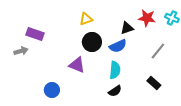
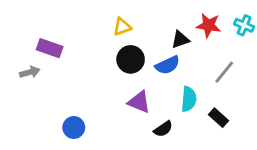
purple triangle: (77, 65) -> (139, 102), moved
cyan semicircle: (115, 70) -> (189, 99), moved

